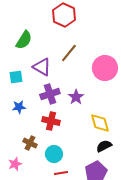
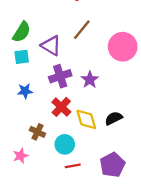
green semicircle: (24, 40) -> (22, 32), moved
red cross: (51, 121) -> (61, 107), turned 30
yellow diamond: (100, 123) -> (86, 119), moved
black semicircle: (104, 146) -> (114, 118), moved

